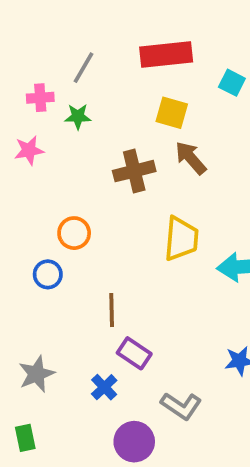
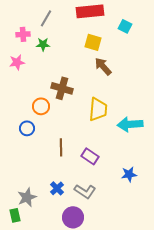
brown cross: (134, 171) -> (62, 88), moved, turned 30
purple rectangle: (134, 353) -> (90, 156), moved
gray star: (36, 374) -> (27, 197), moved
gray L-shape: (181, 406) -> (85, 191), moved

